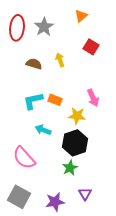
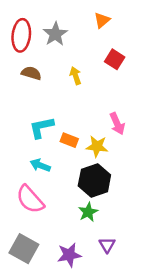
brown semicircle: (34, 64) -> (31, 73), moved
orange rectangle: (55, 100) -> (69, 140), moved
cyan arrow: (43, 130) -> (40, 165), moved

